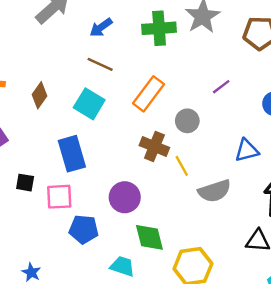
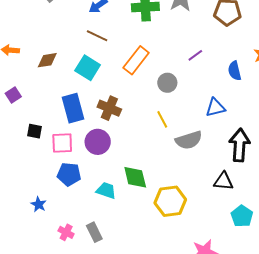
brown diamond: (40, 95) -> (47, 60), turned 45
brown cross: (154, 146) -> (109, 108), moved
purple circle: (125, 197) -> (98, 142), moved
blue pentagon: (84, 229) -> (69, 174), moved
cyan trapezoid: (122, 266) -> (106, 190), moved

